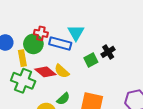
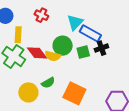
green circle: (33, 44) -> (63, 46), moved
blue rectangle: (60, 44) -> (90, 33), moved
yellow semicircle: (62, 71) -> (53, 56), turned -42

